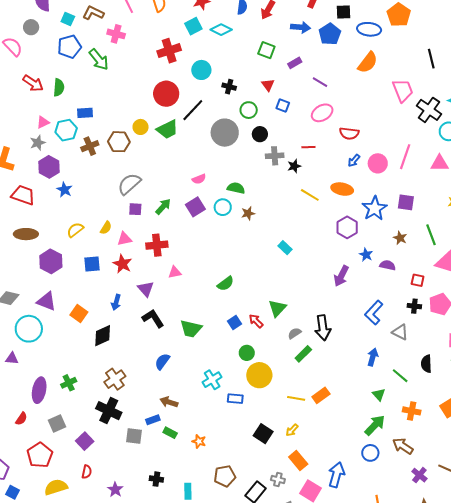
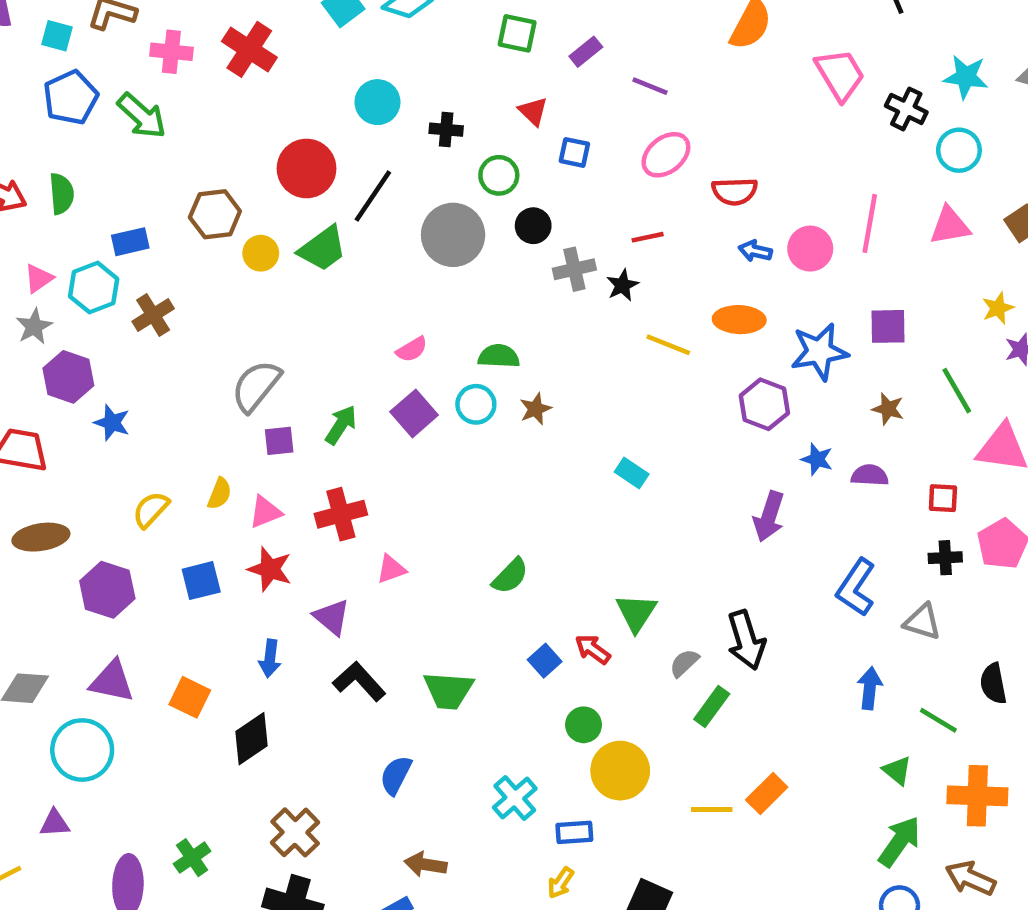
red cross: (169, 51) -> (249, 49), moved, turned -30
black cross: (429, 110) -> (906, 109), size x0.7
brown hexagon: (119, 142) -> (215, 214), moved
blue arrow: (354, 161) -> (755, 251), turned 72
blue star: (374, 208) -> (819, 352), turned 30
orange cross: (412, 411) -> (977, 796), size x1.4
yellow arrow: (292, 430) -> (561, 883), moved

